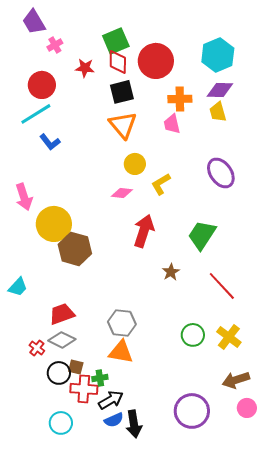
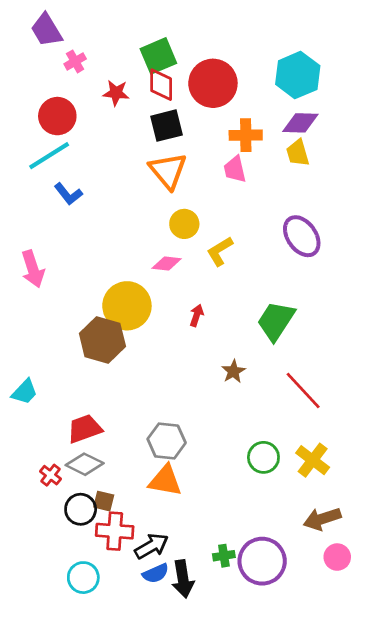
yellow circle: (54, 224) -> (127, 306), moved
red arrow: (144, 231) -> (197, 315), size x0.5
green cross: (100, 378) -> (224, 556), moved

